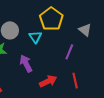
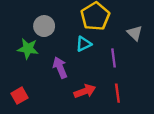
cyan triangle: (35, 37) -> (84, 44), moved, turned 32
purple line: (69, 52) -> (113, 58), turned -35

